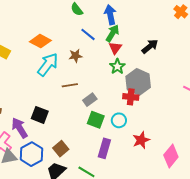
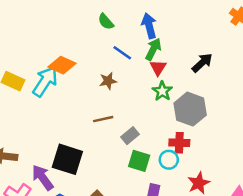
cyan arrow: (48, 65) -> (45, 82), moved
red cross: (131, 97) -> (179, 143), moved
black square: (40, 115) -> (67, 159), size x1.4

